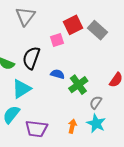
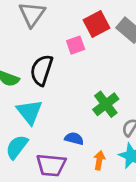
blue semicircle: (58, 74) -> (74, 139), moved
cyan triangle: (21, 89) -> (30, 112), turned -35

